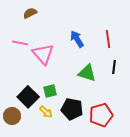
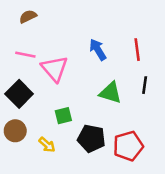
brown semicircle: (30, 13) -> (28, 17), moved
black square: (28, 97) -> (19, 94), moved
yellow arrow: (46, 112) -> (47, 145), moved
brown circle: (12, 116) -> (15, 131), moved

